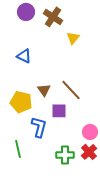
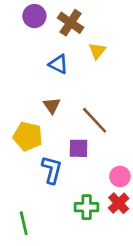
blue triangle: (24, 56) -> (58, 64), moved
brown triangle: (44, 90) -> (52, 106), moved
green line: (18, 149) -> (24, 223), moved

